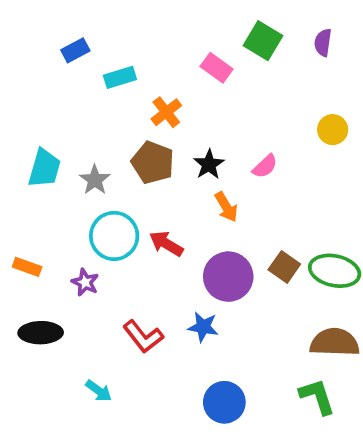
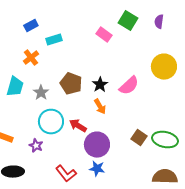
orange cross: (166, 112) -> (31, 58), moved
yellow circle: (333, 130) -> (164, 67), size x1.6
pink semicircle: (265, 166) -> (129, 86), size x1.5
orange arrow: (226, 207) -> (100, 107), moved
purple circle: (228, 277) -> (97, 145), moved

